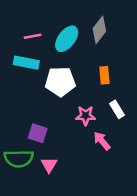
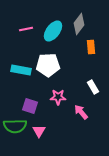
cyan rectangle: (26, 63) -> (21, 70), moved
orange rectangle: (104, 75) -> (91, 47), moved
pink star: (86, 116) -> (58, 97), moved

